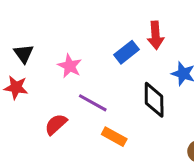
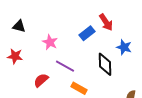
red arrow: (156, 35) -> (106, 22), turned -30
black triangle: (24, 54) -> (19, 26), moved, turned -40

